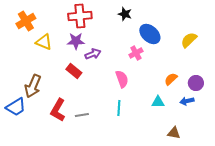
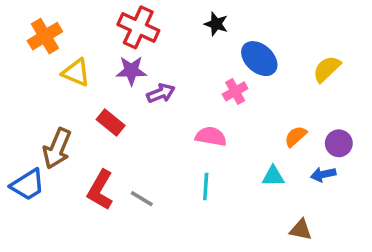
red cross: (80, 16) -> (138, 27), turned 30
red rectangle: (74, 71) -> (111, 123), moved
pink semicircle: (122, 79) -> (211, 136), turned -60
gray line: (82, 115) -> (142, 199), turned 40

